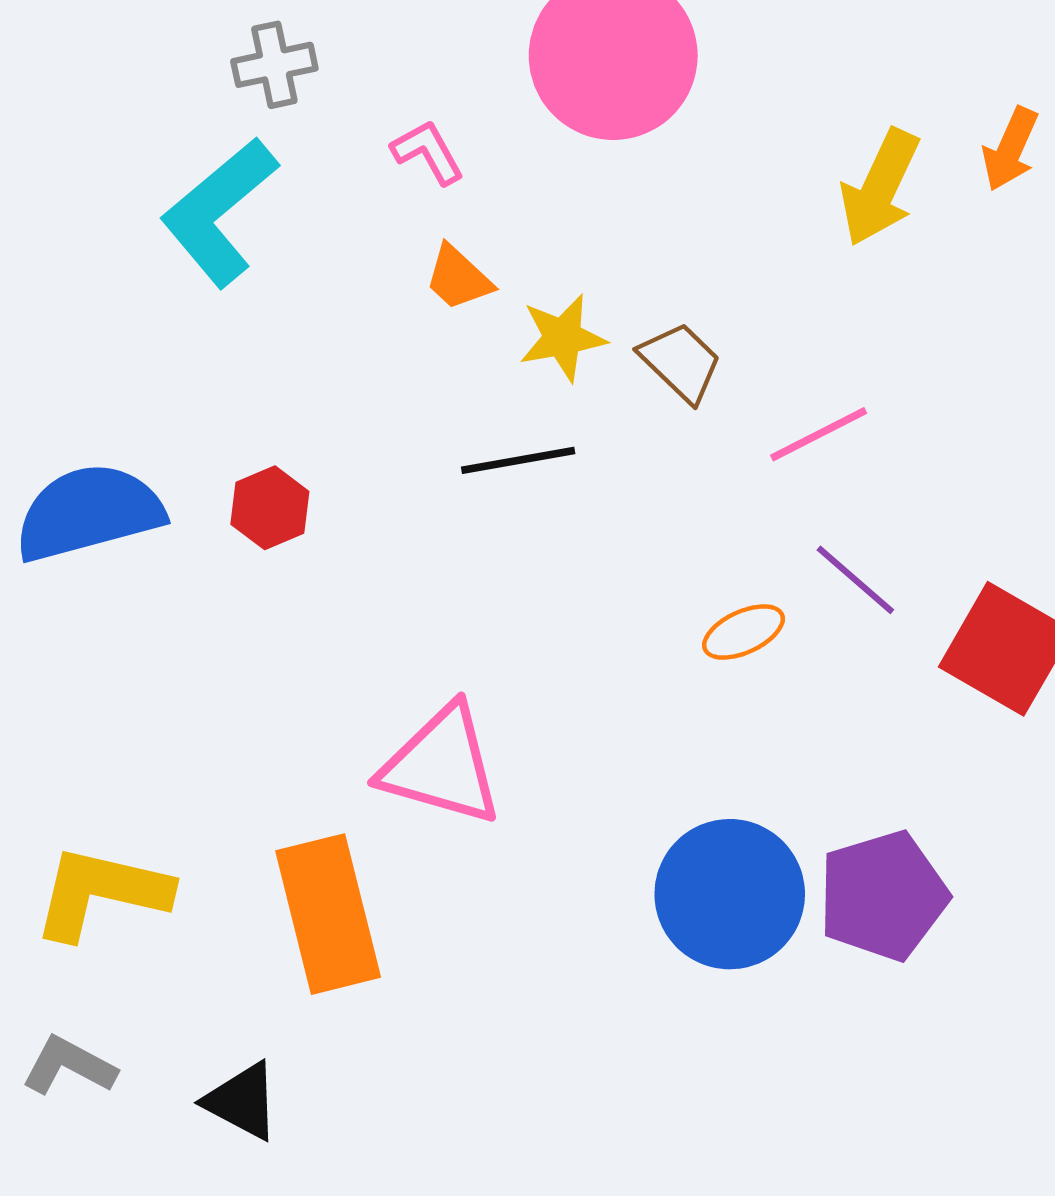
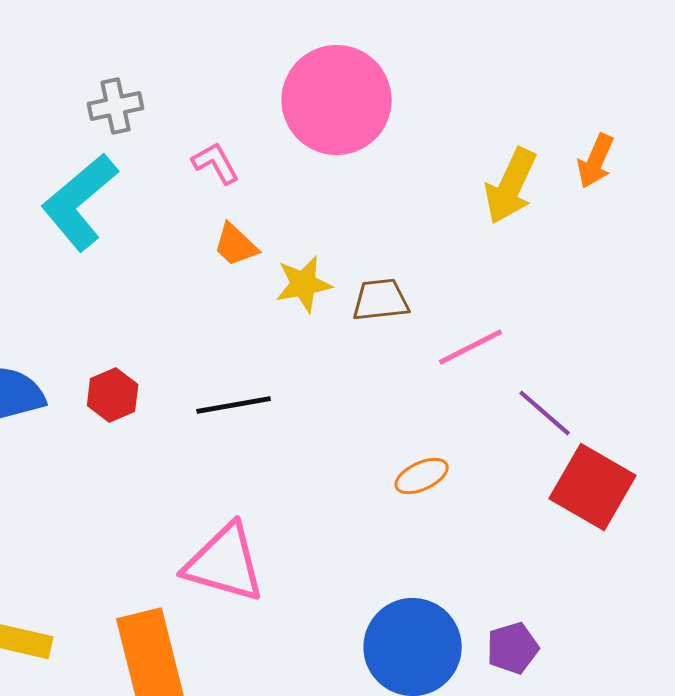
brown trapezoid: (681, 362) -> (381, 300), turned -50
black line: (518, 460) -> (234, 405), moved
purple line: (855, 580) -> (545, 413), moved
purple pentagon: (883, 896) -> (513, 648), size x0.6

